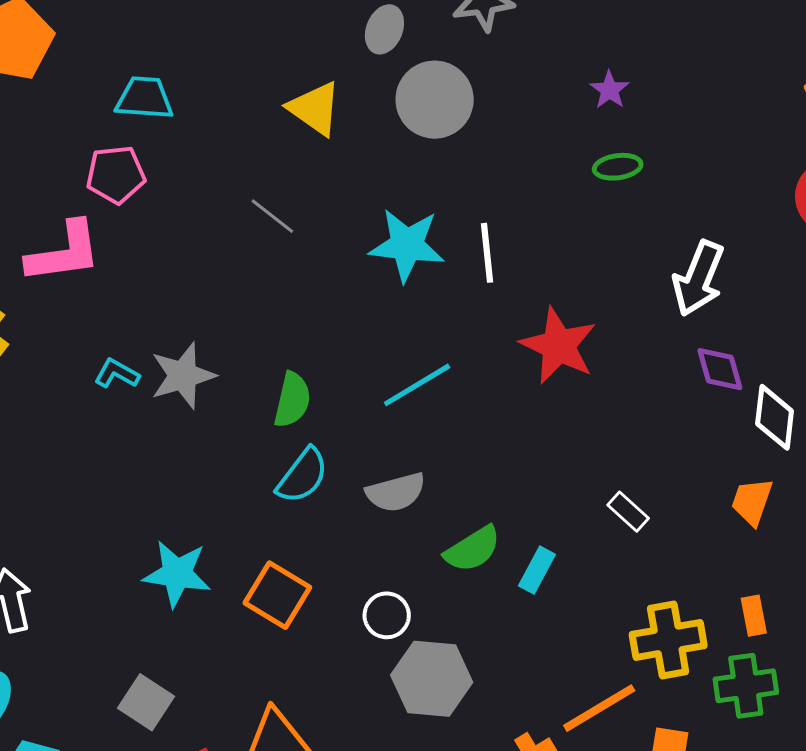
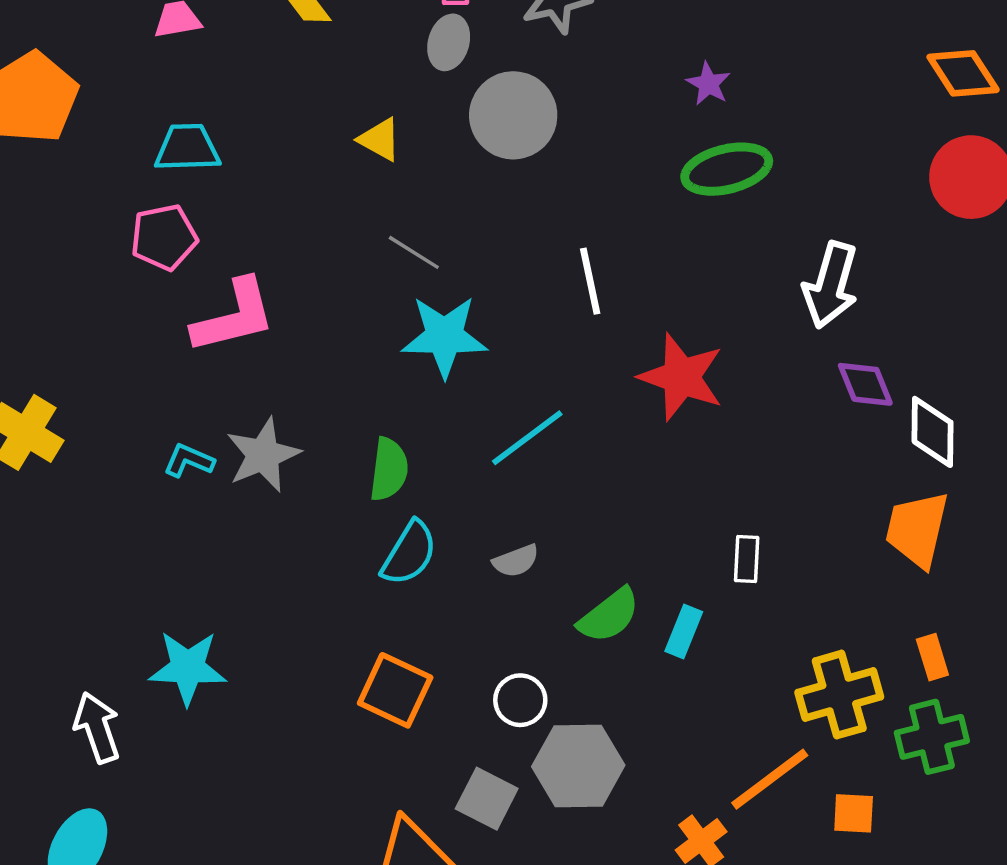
yellow triangle: (315, 108) -> (380, 139), size x0.7
green ellipse: (618, 167) -> (727, 169), size x1.6
gray line: (272, 216) -> (414, 252), moved
cyan star: (407, 245) -> (444, 336), moved
pink L-shape: (64, 252) -> (234, 316), moved
gray semicircle: (396, 492) -> (516, 561), size x0.7
orange trapezoid: (752, 502) -> (917, 529), size x1.4
white rectangle: (628, 512) -> (747, 559), moved, turned 57
cyan star: (177, 574) -> (188, 668), moved
gray square: (146, 702) -> (487, 799), moved

